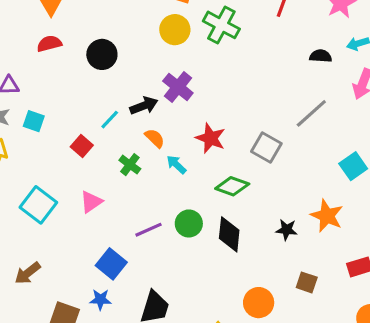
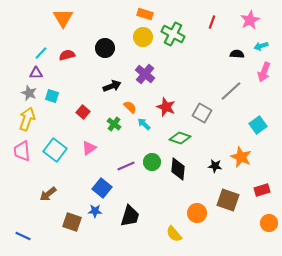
red semicircle: (49, 44) -> (67, 55), moved
black circle: (102, 54) -> (105, 48), moved
black arrow: (144, 106) -> (112, 86), moved
cyan line: (110, 120) -> (41, 53), moved
brown square: (307, 282) -> (228, 200), size x1.6

